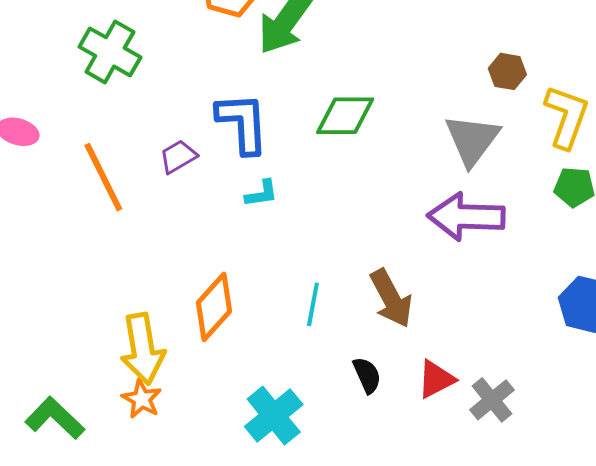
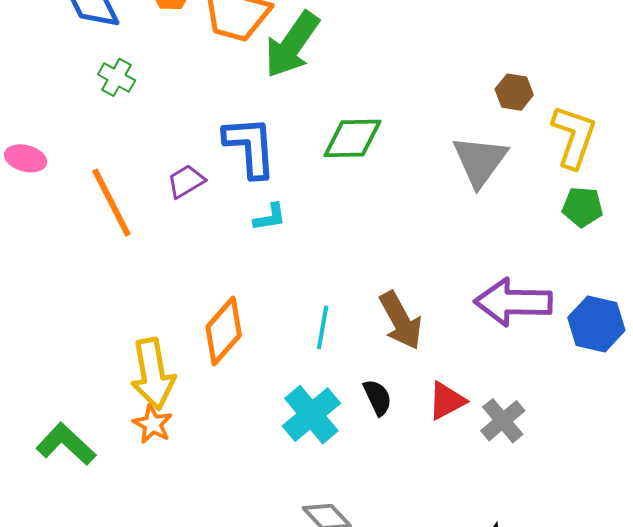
green cross: (110, 52) -> (117, 77), size x0.6
purple arrow: (466, 217) -> (513, 302), moved
cyan cross: (274, 416) -> (311, 415), moved

